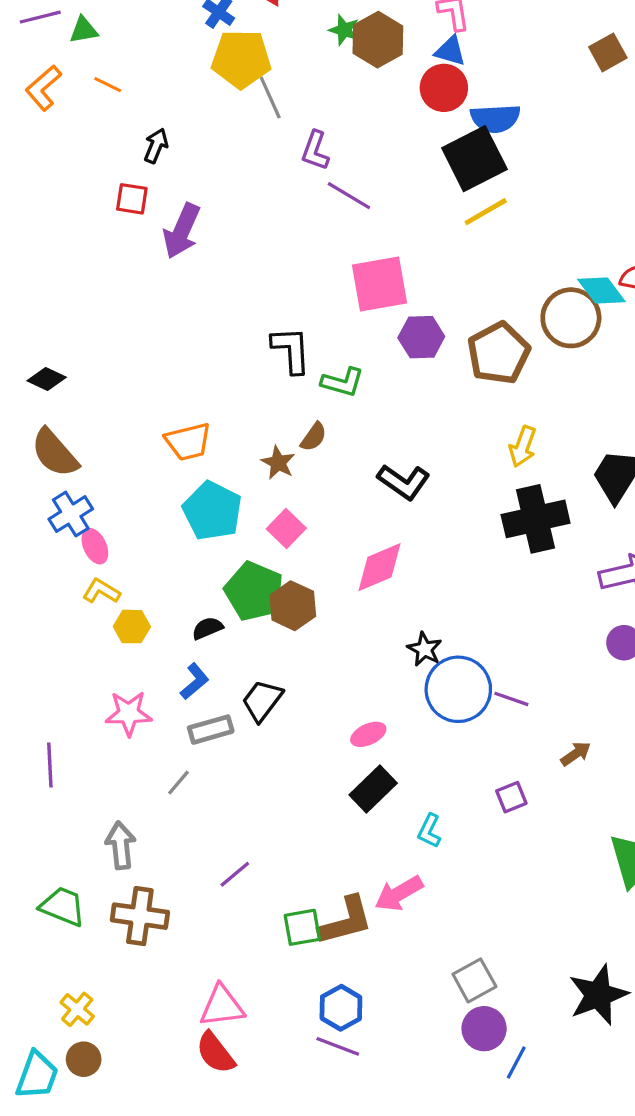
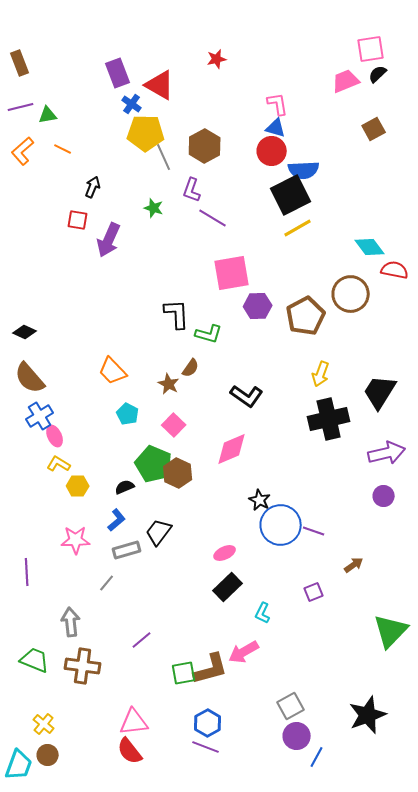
green star: (344, 30) -> (154, 208), moved
brown hexagon: (378, 40) -> (205, 146), moved
cyan diamond: (601, 290) -> (370, 247), moved
orange trapezoid: (188, 442) -> (113, 371), turned 60
cyan pentagon: (212, 511) -> (128, 414), size x0.6

